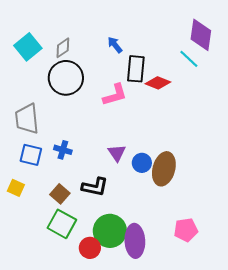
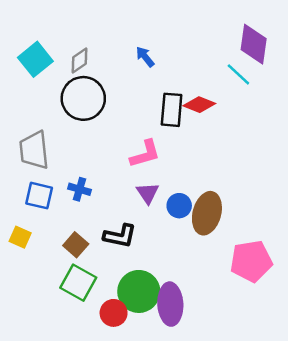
black rectangle: (136, 69) -> (172, 110), moved
pink L-shape: (115, 95) -> (145, 154), moved
pink pentagon: (186, 230) -> (251, 261), moved, size x1.4

